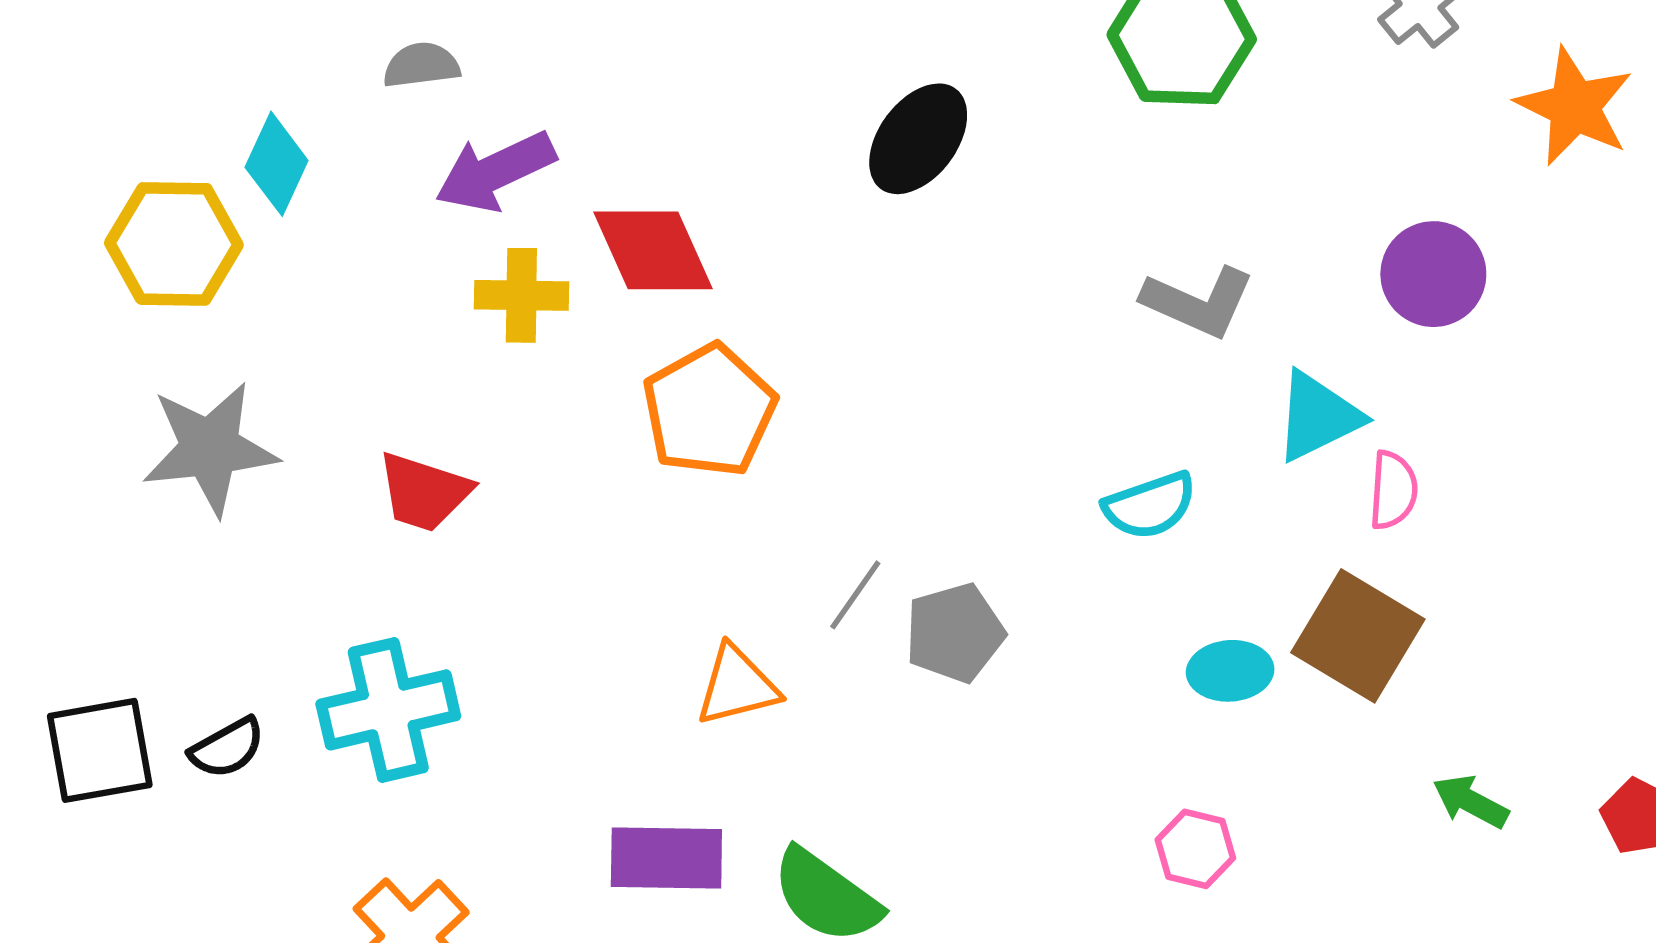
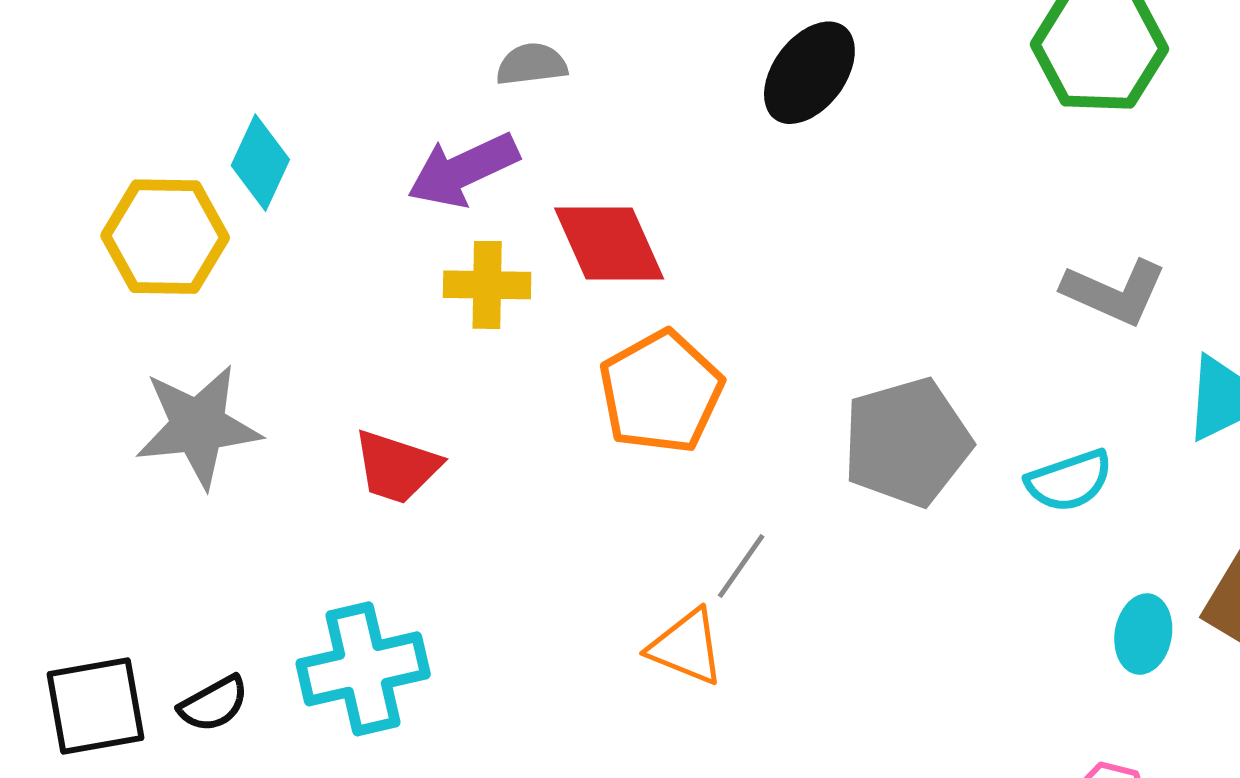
gray semicircle: (421, 65) -> (532, 64), moved
black ellipse: (918, 139) -> (809, 73), moved
gray line: (855, 595) -> (741, 566), moved
gray pentagon: (955, 633) -> (907, 442), moved, size x1.4
cyan ellipse: (1230, 671) -> (1143, 634), turned -76
orange triangle: (737, 686) -> (686, 647), turned 36

